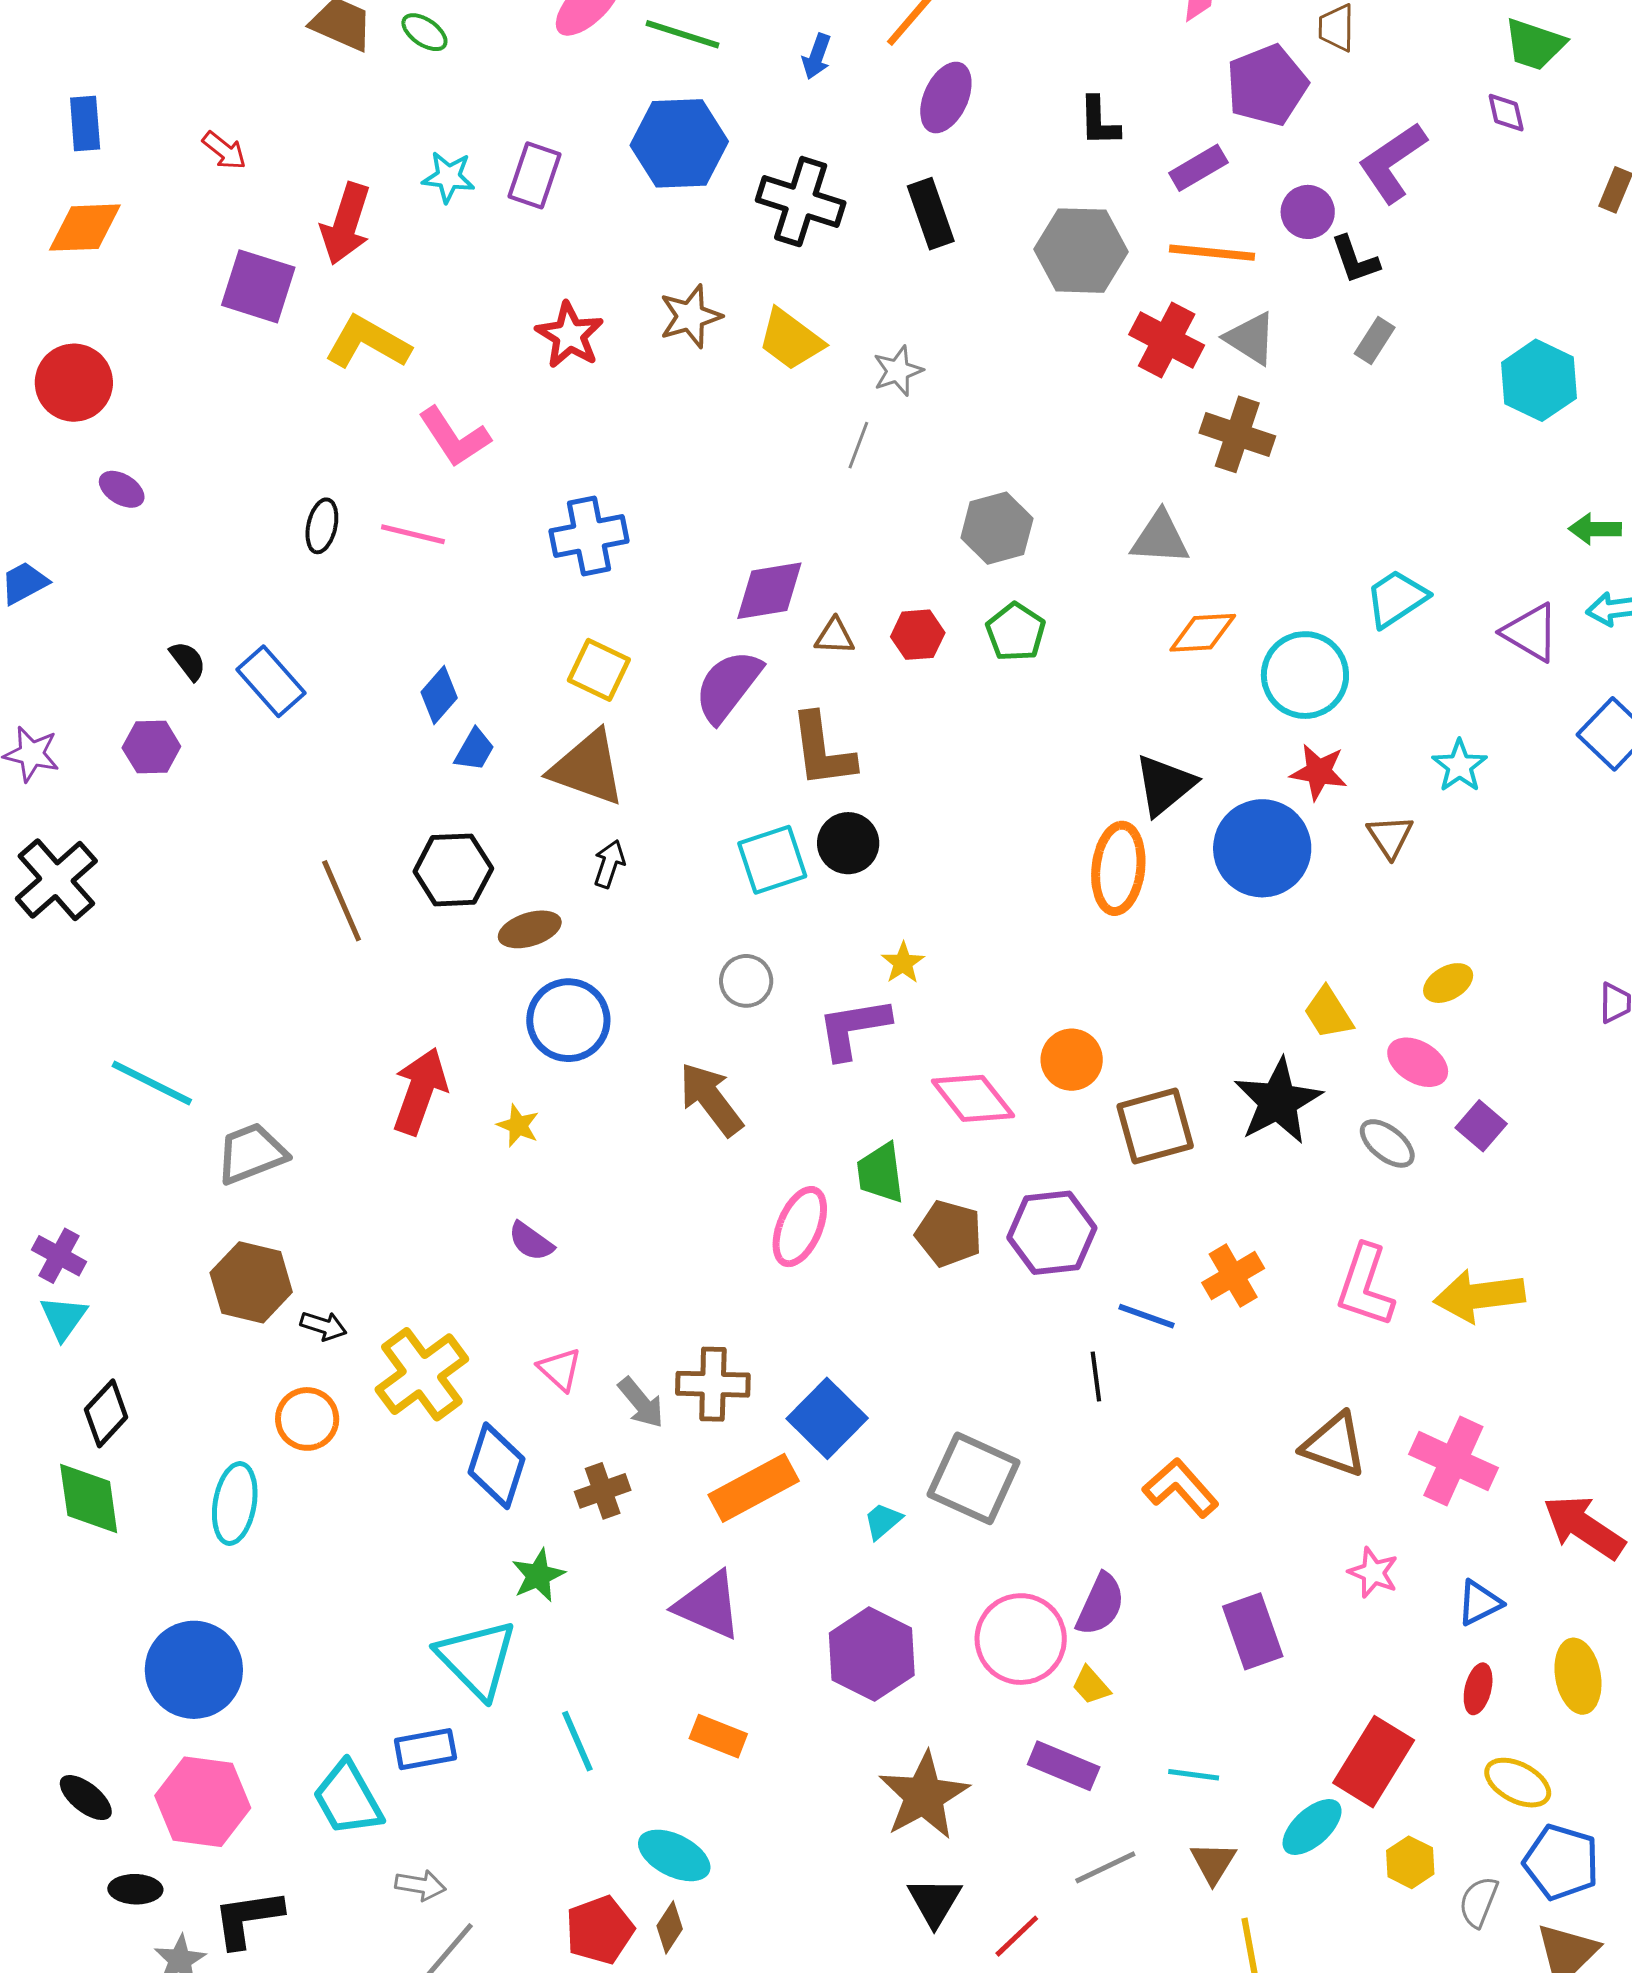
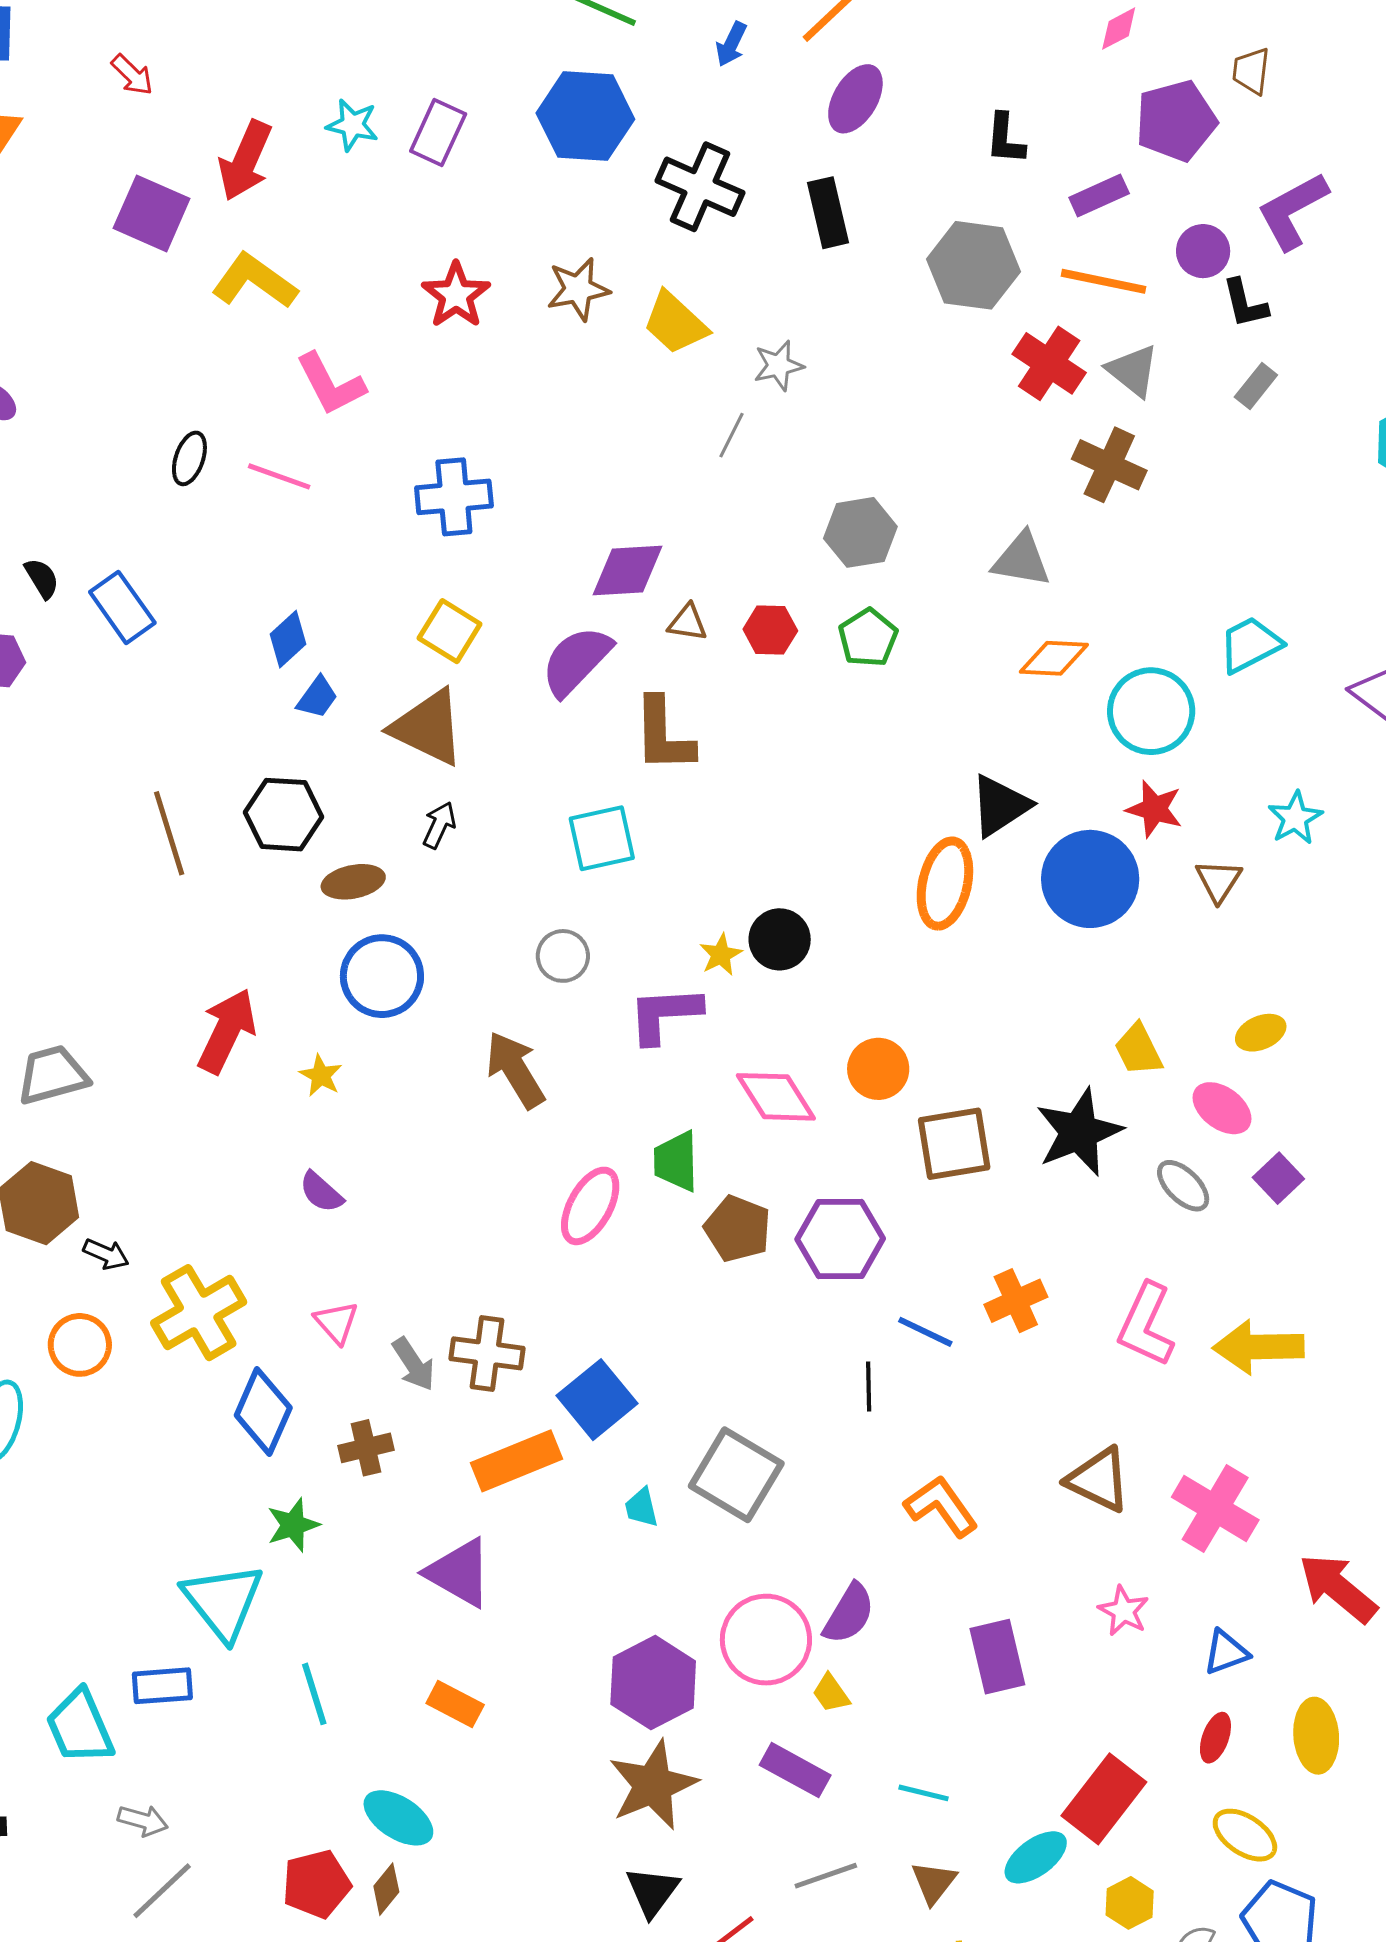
black circle: (848, 843) -> (780, 939), moved
cyan trapezoid: (883, 1521) -> (641, 1508), turned -69
purple hexagon: (872, 1654) -> (653, 1683), moved

